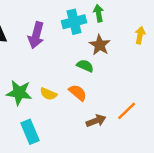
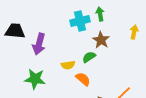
purple arrow: (36, 35) -> (39, 44), moved
green semicircle: (85, 66) -> (89, 57), turned -56
yellow semicircle: (48, 94) -> (68, 65), moved, turned -32

